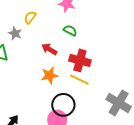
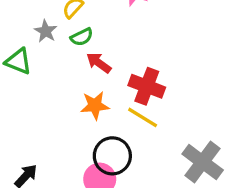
green semicircle: (70, 30) -> (82, 37), moved, turned 120

